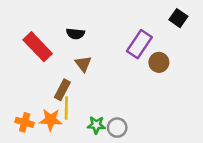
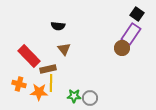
purple rectangle: (139, 44) -> (131, 34), moved
red rectangle: (38, 47) -> (29, 56), moved
brown rectangle: (62, 90) -> (48, 69), turned 49
orange cross: (25, 122) -> (19, 84), moved

